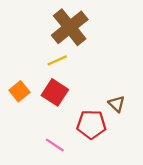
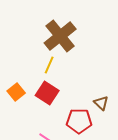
yellow line: (57, 60) -> (49, 65), turned -42

